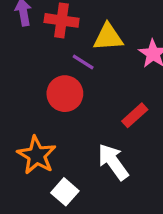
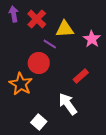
red cross: (62, 20) -> (37, 19), turned 36
orange star: (37, 155) -> (21, 84), moved

